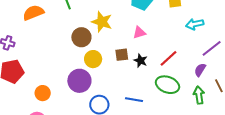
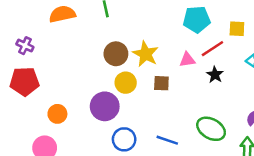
yellow star: (102, 22) -> (146, 54), moved
red line: (168, 58) -> (212, 49), moved
black star: (141, 61) -> (215, 75), moved

